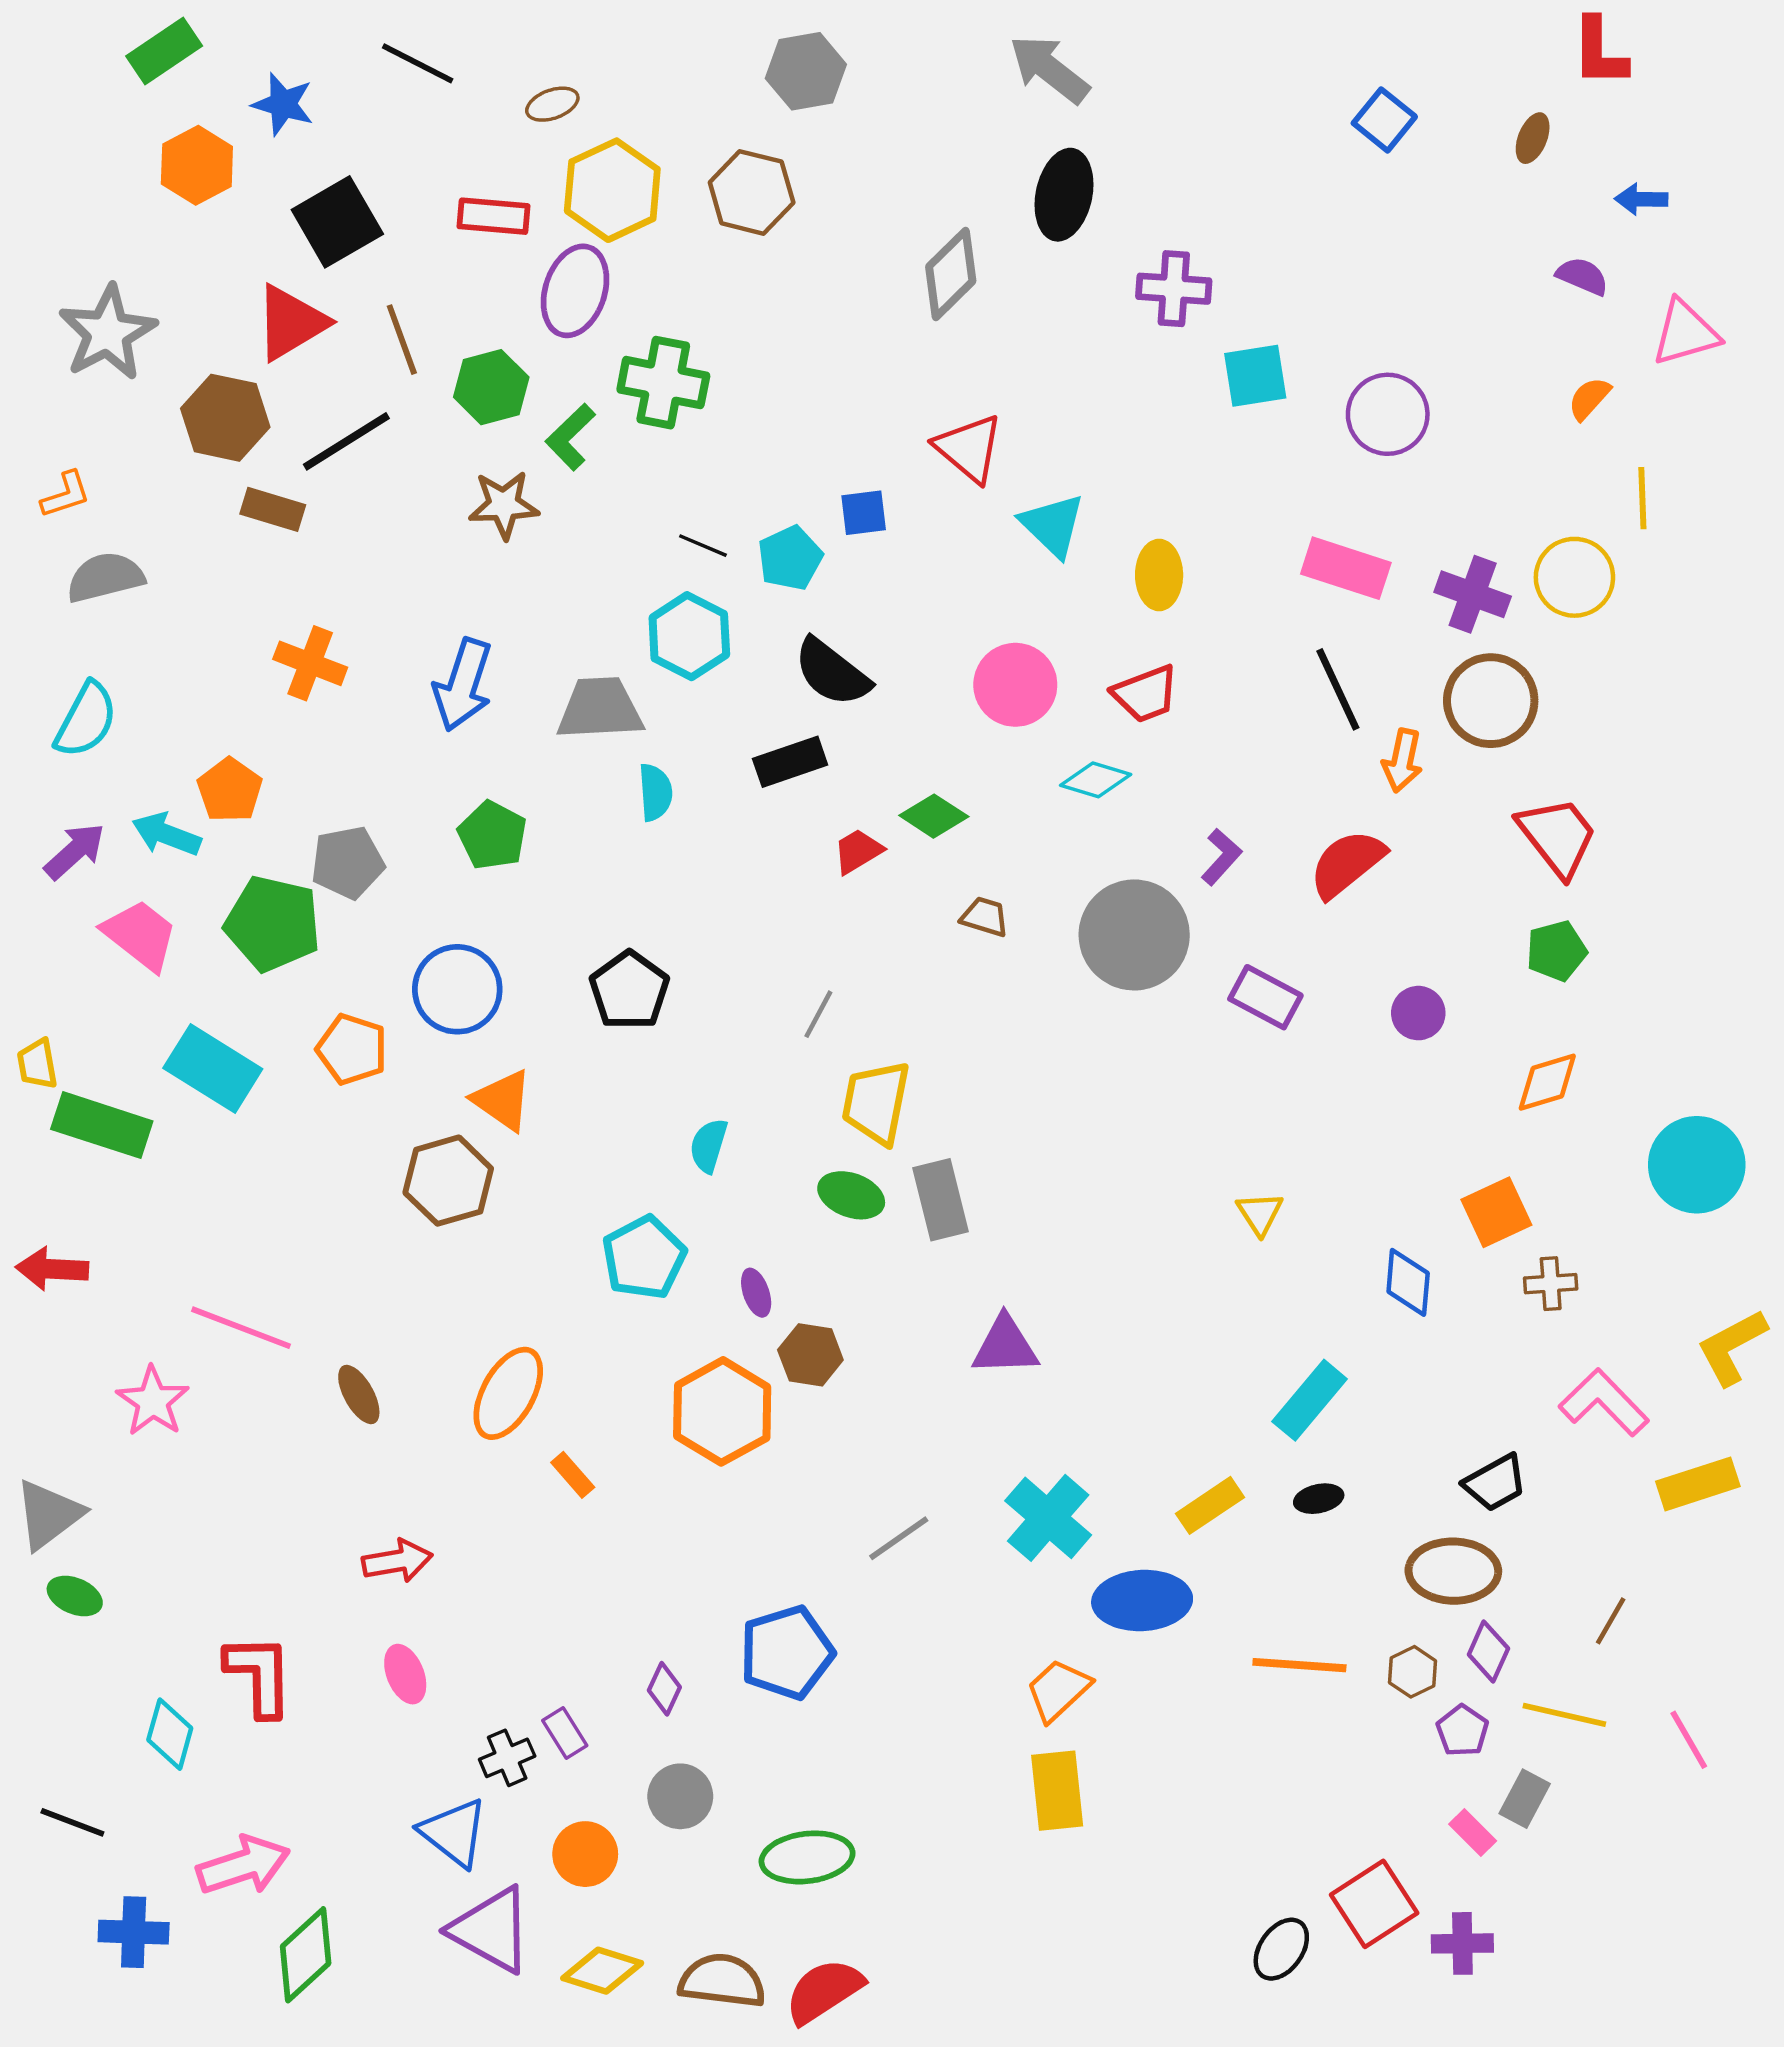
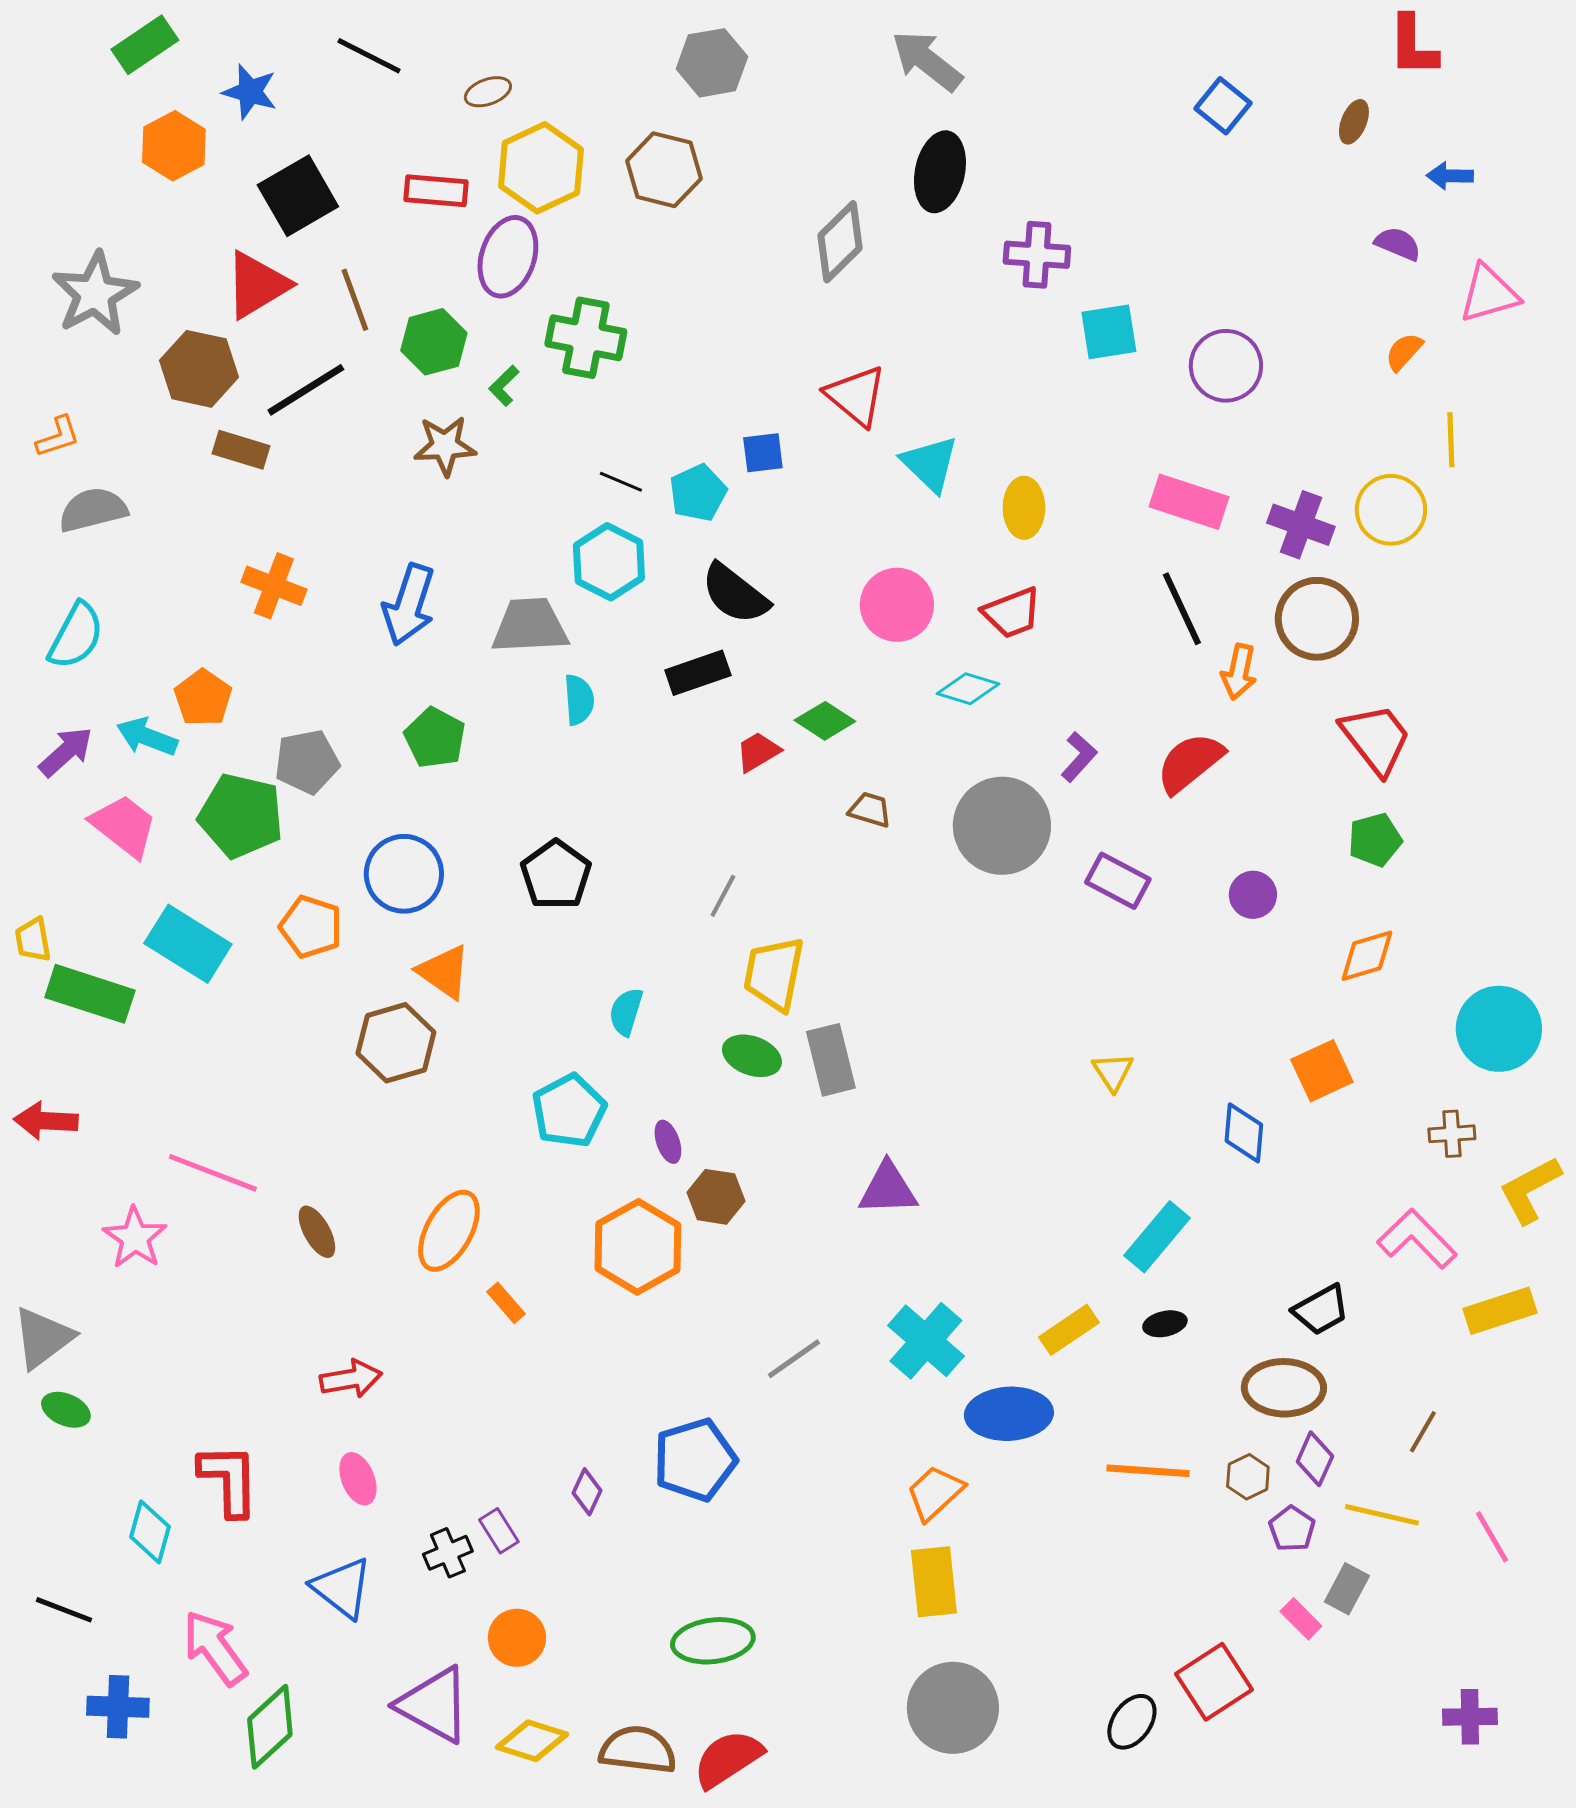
green L-shape: (570, 437) -> (504, 386), size x0.7
brown cross: (1551, 1284) -> (1452, 1134), moved
gray circle: (680, 1796) -> (953, 1708), moved, size x1.6
blue triangle: (454, 1833) -> (342, 1588), moved
pink arrow: (243, 1865) -> (215, 1648), turned -108
purple cross: (1462, 1943) -> (1470, 1717), moved

